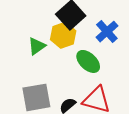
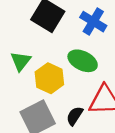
yellow hexagon: (63, 35) -> (49, 78), moved

